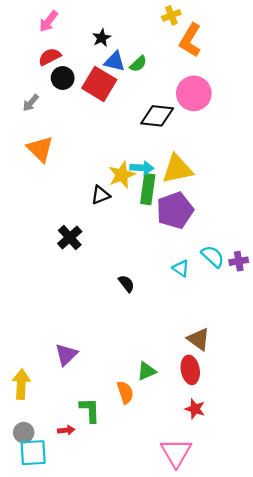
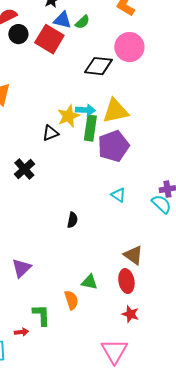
cyan semicircle: (213, 256) -> (161, 204), moved
black semicircle: (126, 284) -> (72, 220), moved, turned 49
green triangle: (147, 371) -> (89, 282), turned 36

